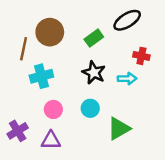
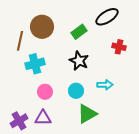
cyan arrow: (127, 79) -> (105, 85), moved
green triangle: (119, 129) -> (87, 114), moved
purple cross: (18, 131) -> (19, 121), moved

